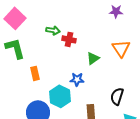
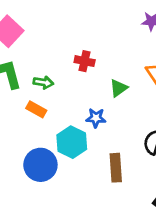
green arrow: (53, 30) -> (43, 82), moved
orange rectangle: (35, 73) -> (36, 109), turned -48

